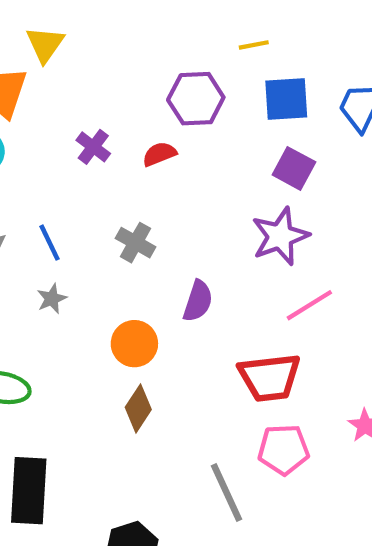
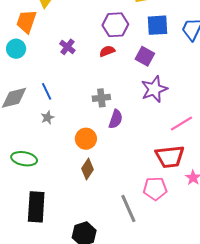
red semicircle: (159, 154) -> (107, 51), moved
purple square: (294, 168) -> (145, 56), moved
gray cross: (136, 243) -> (101, 98), moved, turned -36
pink line: (309, 305) -> (181, 124), moved
red trapezoid: (270, 377) -> (170, 157), moved

